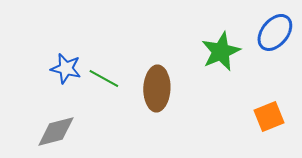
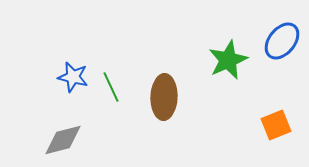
green line: (104, 78) -> (111, 87), turned 36

